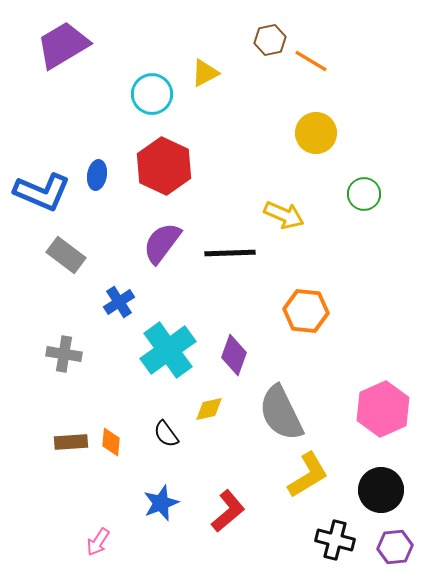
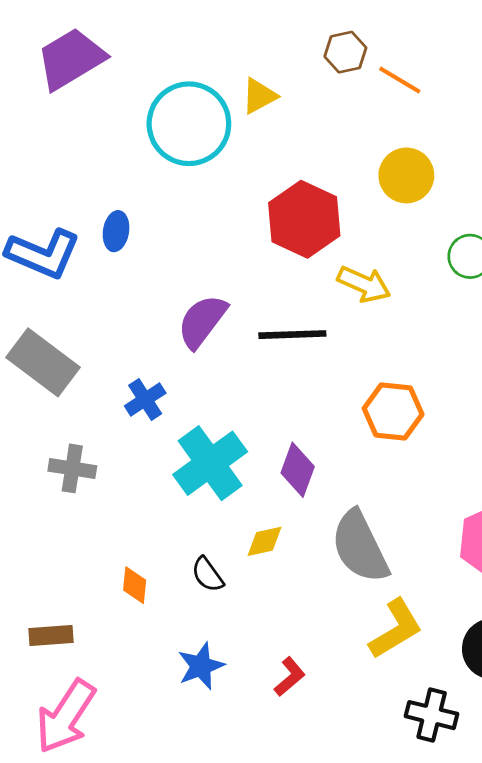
cyan circle: (152, 94) -> (189, 124), size x1.5
red hexagon: (164, 166) -> (304, 219), moved
gray rectangle: (66, 255) -> (43, 362), moved, size x1.4
brown rectangle: (71, 442) -> (51, 636), moved
red L-shape: (228, 511) -> (290, 677), size x0.7
pink arrow: (98, 542) -> (66, 716), moved, size x2.0

